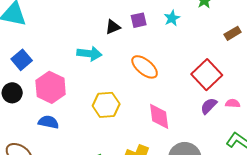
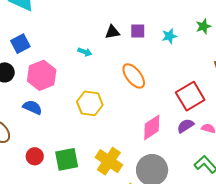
cyan arrow: (89, 54) -> (85, 52), size x0.6
pink diamond: (159, 116) -> (152, 127), moved, turned 52

